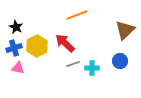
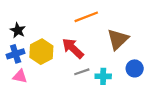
brown triangle: (125, 30) -> (118, 39), moved

